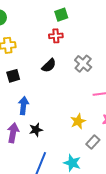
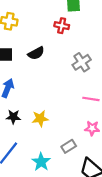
black semicircle: (49, 66) -> (36, 53), moved
yellow star: (78, 121) -> (40, 119), moved

